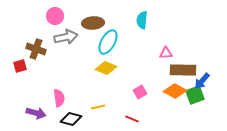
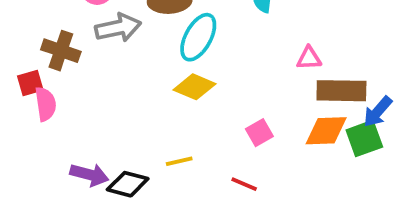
orange diamond: (175, 91) -> (326, 131), turned -30
pink semicircle: (59, 98) -> (46, 104), moved
purple arrow: (36, 113) -> (89, 175), moved

